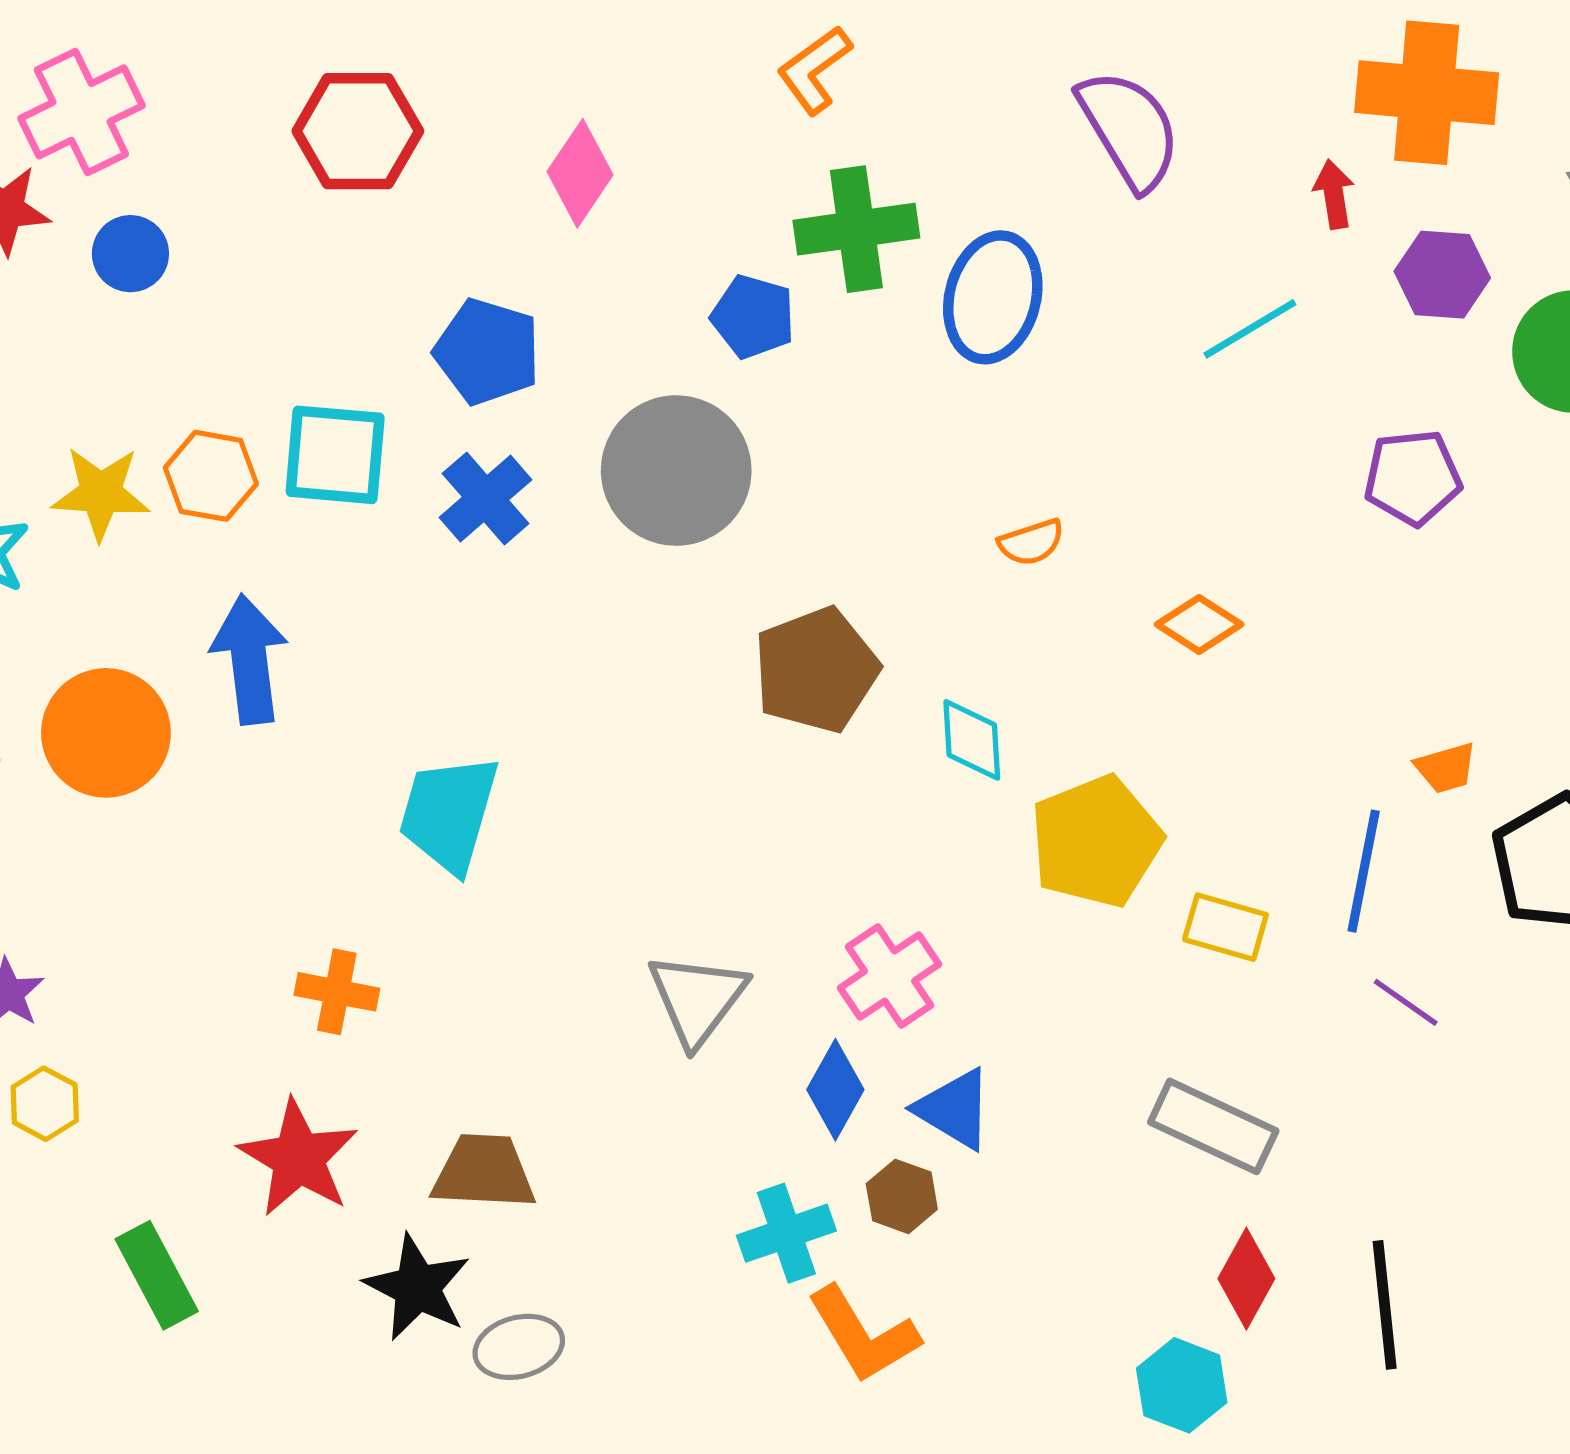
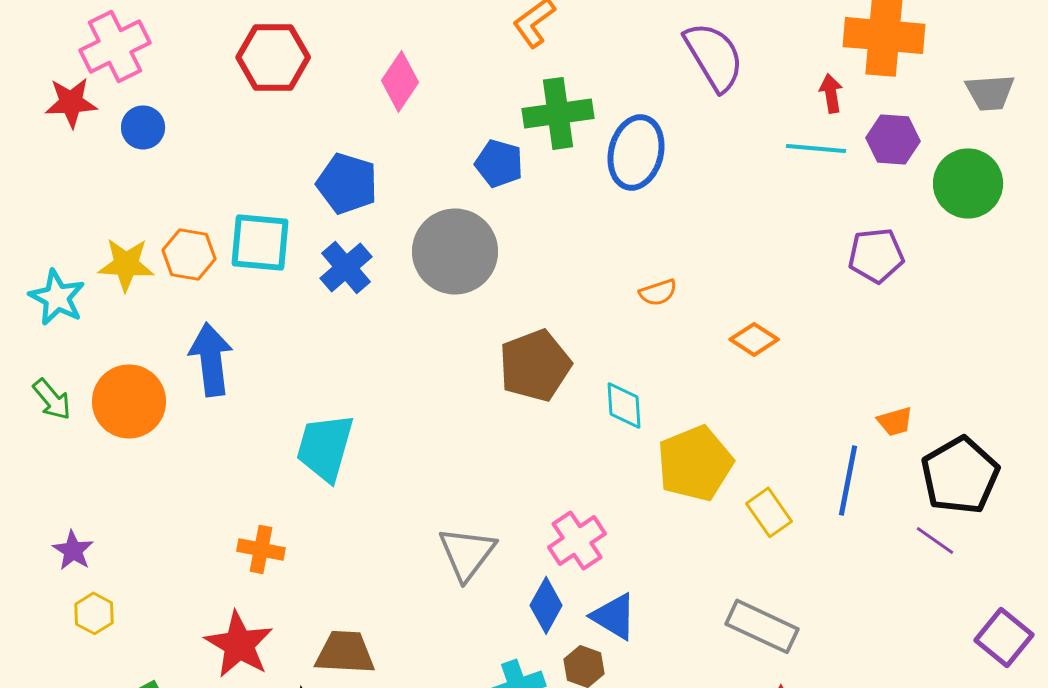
cyan line: (1250, 329) -> (816, 148), moved, turned 36
yellow rectangle: (1225, 927) -> (769, 512), turned 39
purple line: (1406, 1002) -> (935, 540), moved

